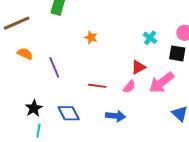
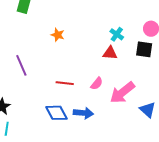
red triangle: (138, 67) -> (110, 53), moved, turned 35
pink arrow: (162, 83) -> (122, 93), moved
blue diamond: (69, 113) -> (56, 113), moved

